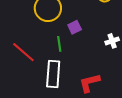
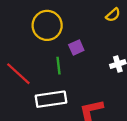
white rectangle: (53, 74) -> (51, 99), turned 76

